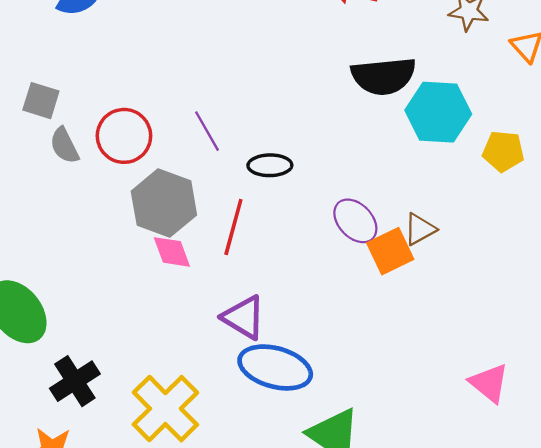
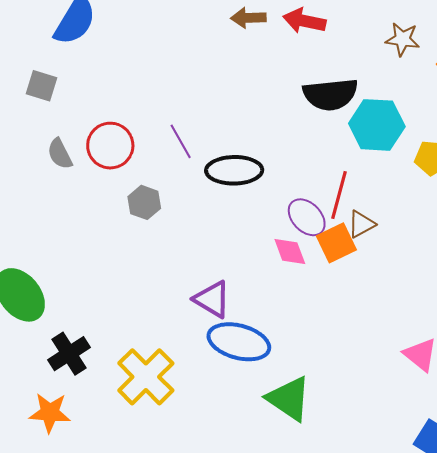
gray square: (41, 101) -> (41, 86), moved
black ellipse: (270, 165) -> (234, 170), size x1.5
gray hexagon: (164, 203) -> (144, 202), size x0.6
red line: (233, 227) -> (339, 195), moved
pink diamond: (172, 252) -> (290, 251), moved

